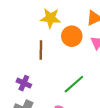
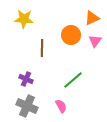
yellow star: (50, 18) -> (24, 19), moved

